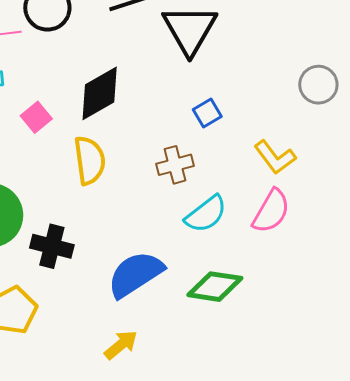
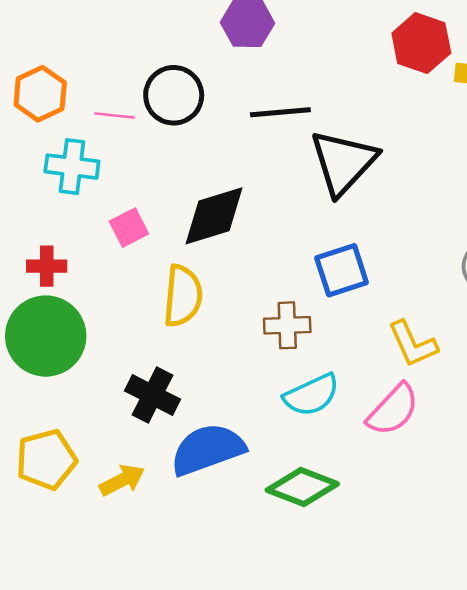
blue square: (207, 113) -> (342, 270), size x1.5
black cross: (52, 246) -> (153, 395), moved
yellow arrow: (121, 345) -> (122, 480), moved

